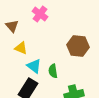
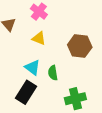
yellow triangle: (21, 48) -> (39, 38), moved

